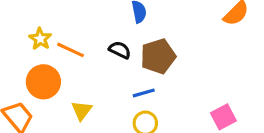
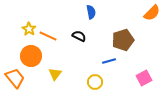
brown pentagon: (158, 56) -> (123, 40), moved
blue line: (144, 93) -> (109, 61), moved

